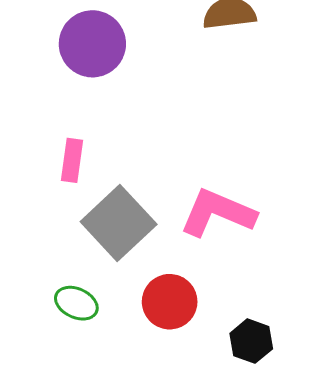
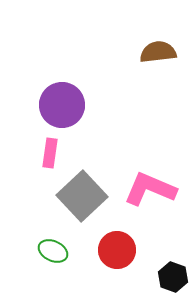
purple circle: (92, 44) -> (62, 105), moved

